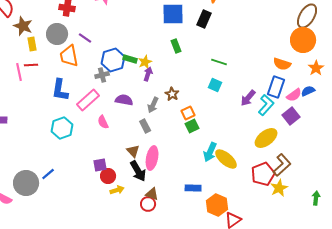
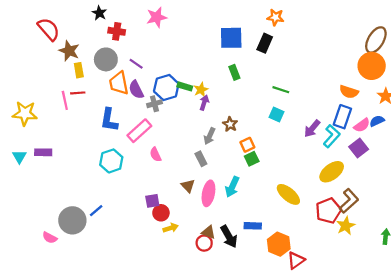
purple semicircle: (124, 100) -> (136, 90), moved, turned -126
cyan arrow: (210, 152) -> (232, 187), moved
black arrow: (138, 171) -> (229, 237), moved

